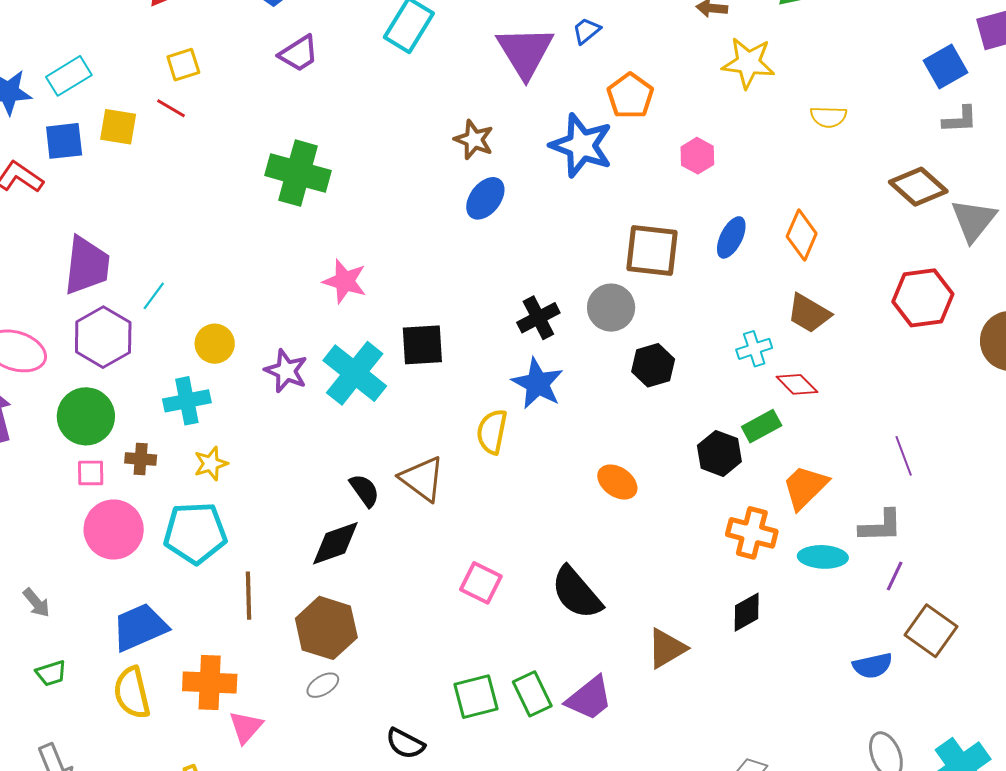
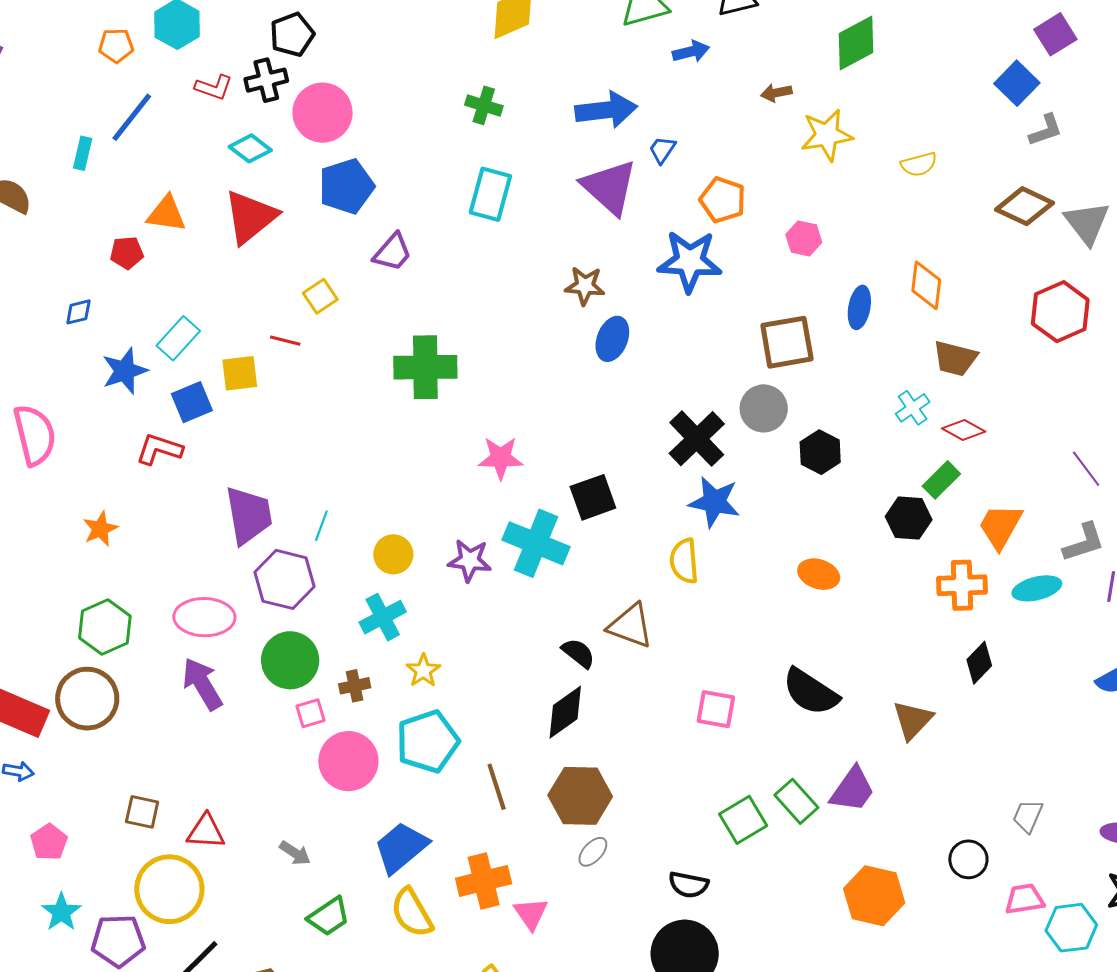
yellow square: (183, 65) -> (320, 296), moved
black cross: (538, 318) -> (697, 439), size x1.4
green trapezoid: (51, 673) -> (329, 917), size x1.4

